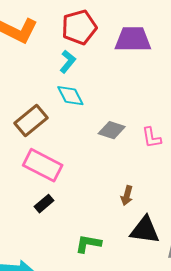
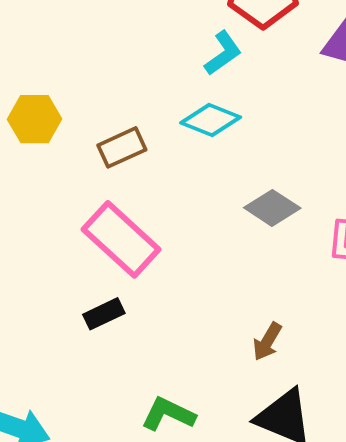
cyan diamond: (70, 96) -> (211, 120), turned -56
brown rectangle: (31, 121) -> (122, 147), size x0.7

